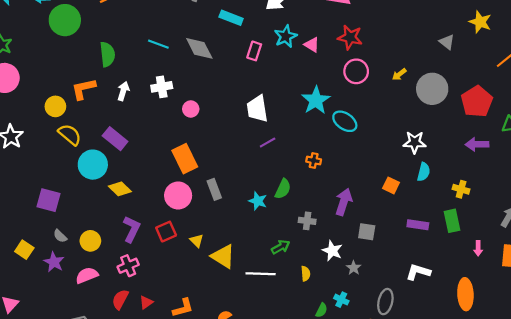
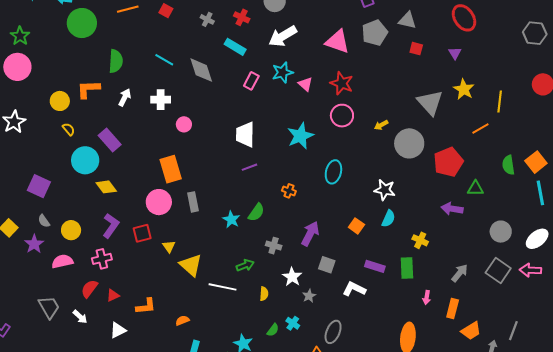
gray triangle: (447, 42) -> (430, 103), size x1.8
cyan ellipse: (345, 121) -> (333, 172), moved, turned 60
yellow semicircle: (70, 135) -> (69, 129), size x0.6
purple arrow: (477, 144) -> (452, 209), moved
white L-shape: (418, 272) -> (354, 289), moved

